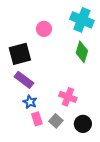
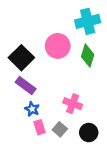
cyan cross: (82, 20) -> (88, 21), turned -35
pink circle: (44, 29) -> (58, 46), moved, size x1.5
black square: (20, 54) -> (21, 58), turned -30

